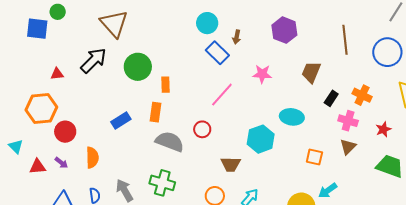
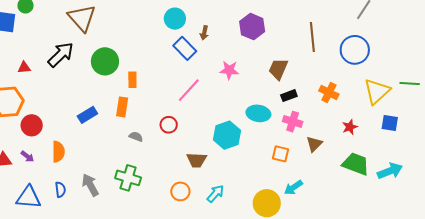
black rectangle: (331, 98) -> (289, 96), moved, turned 35
pink cross: (348, 121) -> (293, 122), moved
gray semicircle: (170, 142) -> (136, 137), size x0.5

